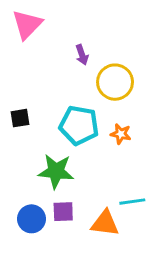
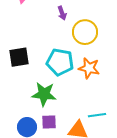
black square: (20, 118) -> (19, 57), size x1.5
orange star: (121, 134) -> (89, 68), size x1.5

